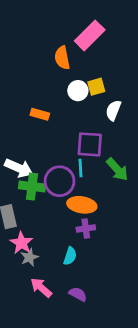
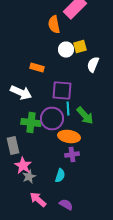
purple square: (90, 144) -> (62, 90), moved
white arrow: (19, 168) -> (21, 92), moved
green arrow: (117, 169) -> (85, 116), moved

